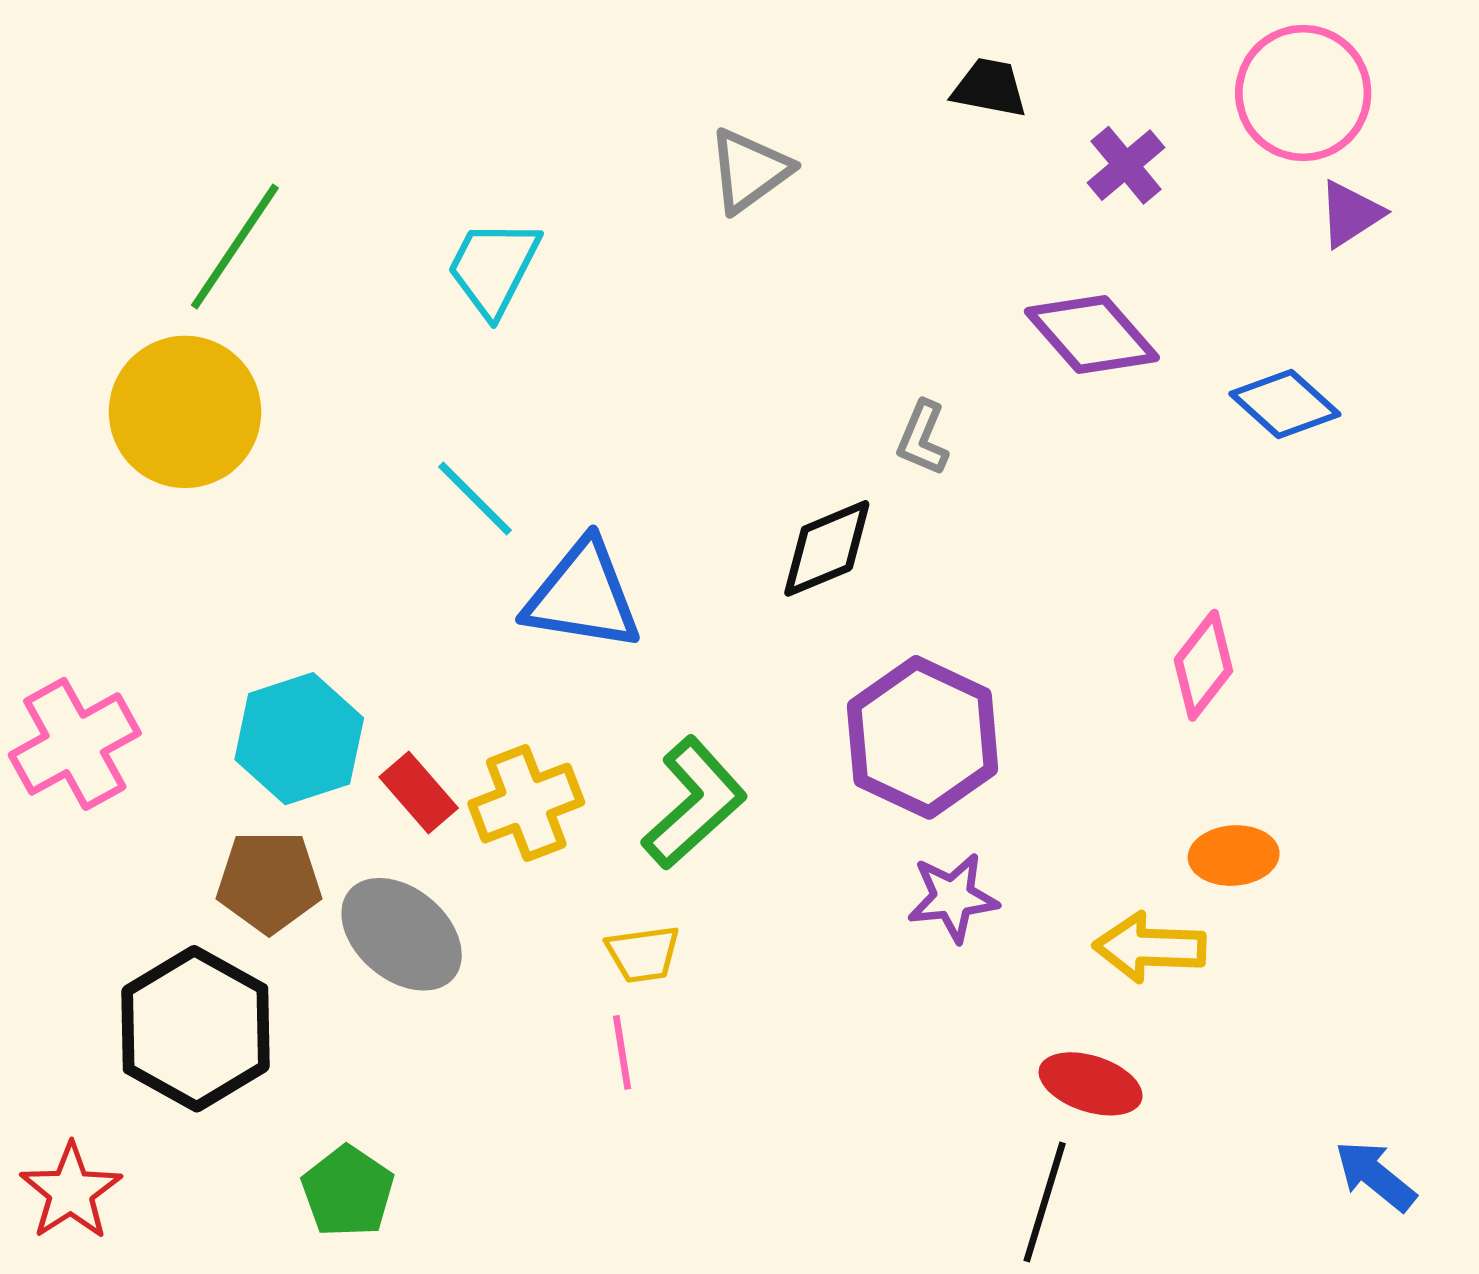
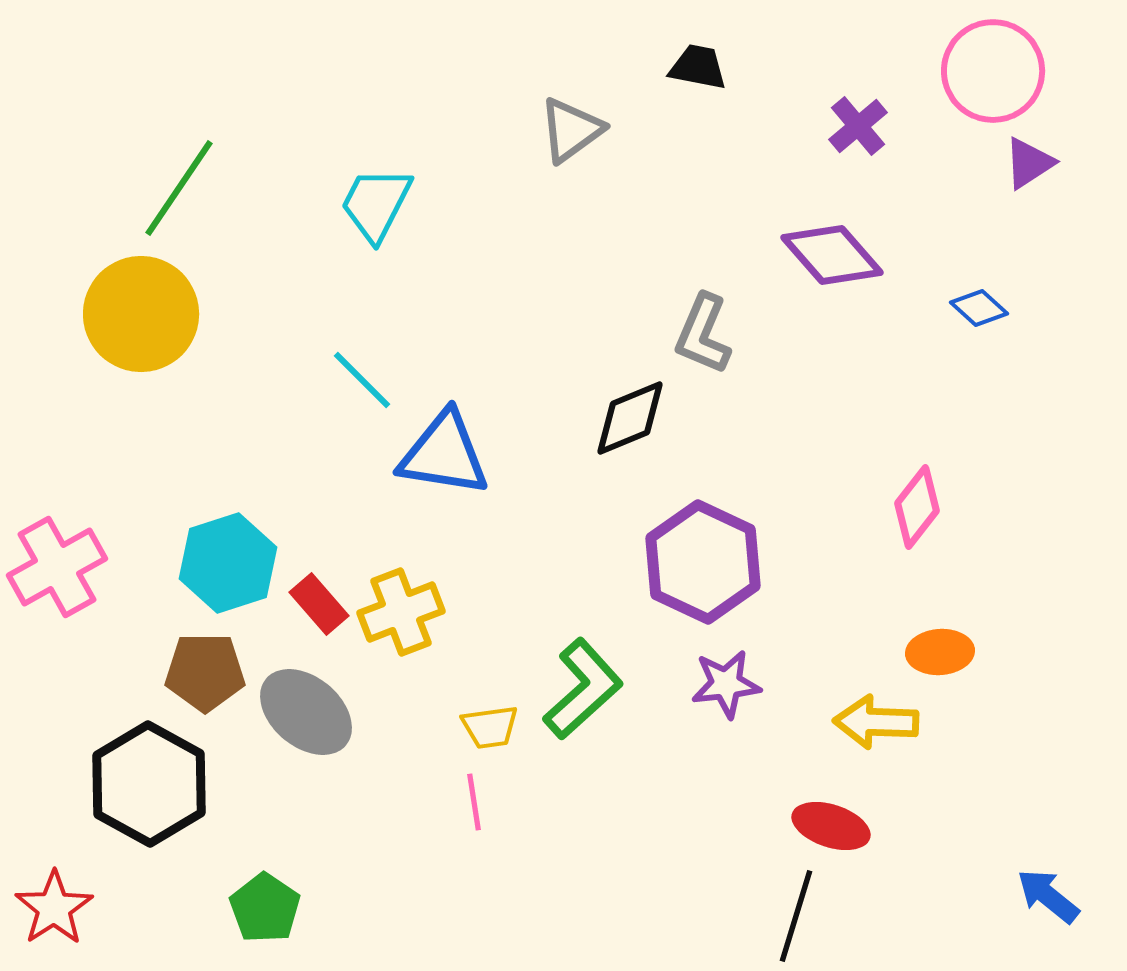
black trapezoid: (990, 88) -> (698, 67), moved
blue diamond: (1285, 404) -> (979, 308), size x0.7
gray L-shape: (923, 438) -> (703, 334), size x1.4
green L-shape: (694, 803) -> (583, 689), moved

